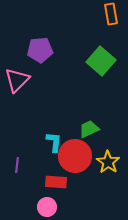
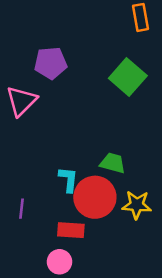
green trapezoid: (89, 129) -> (113, 163), turned 40
yellow star: (108, 162) -> (137, 205), turned -30

